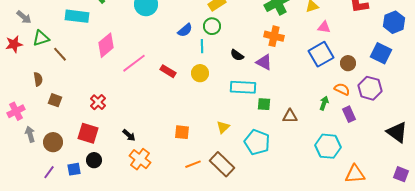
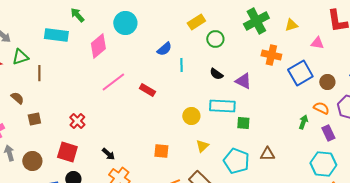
green circle: (212, 26) -> (215, 39), moved
pink triangle: (324, 27) -> (317, 43), moved
orange cross: (274, 36) -> (271, 55), moved
pink diamond: (106, 45) -> (98, 46), moved
brown line: (60, 54) -> (39, 73), turned 42
yellow circle: (200, 73) -> (191, 116), moved
brown semicircle: (38, 79) -> (17, 98), turned -40
brown square: (55, 100) -> (34, 119), turned -32
brown triangle: (290, 116) -> (267, 154), moved
cyan hexagon: (328, 146) -> (323, 164), moved

